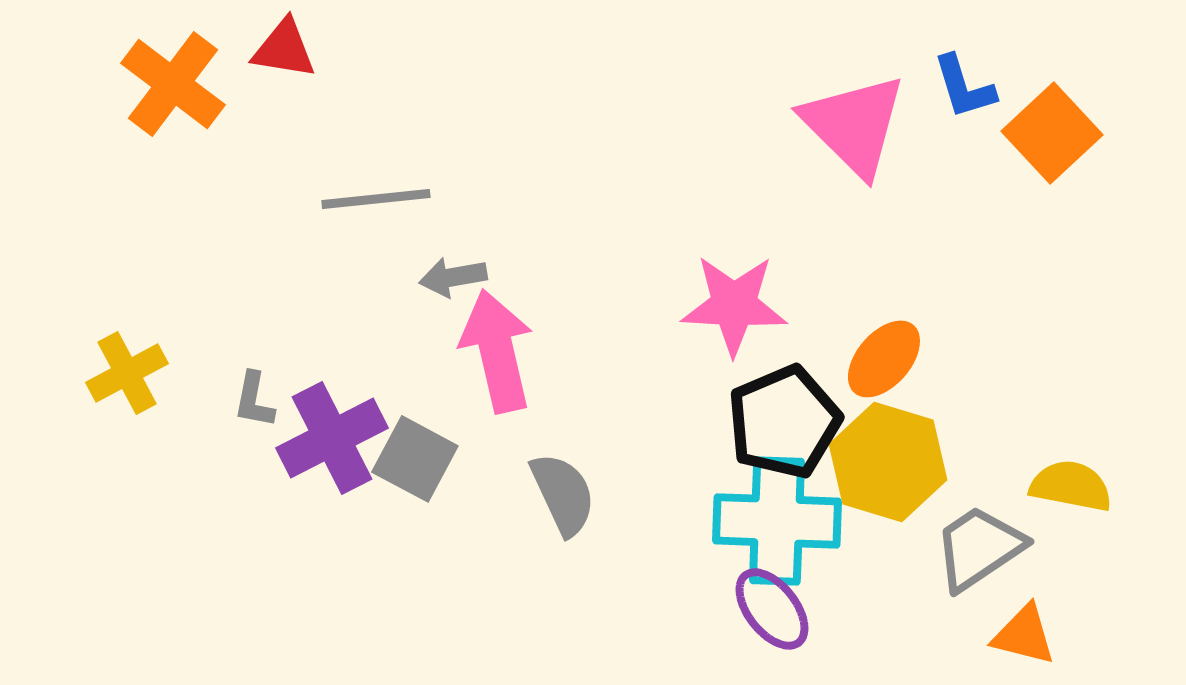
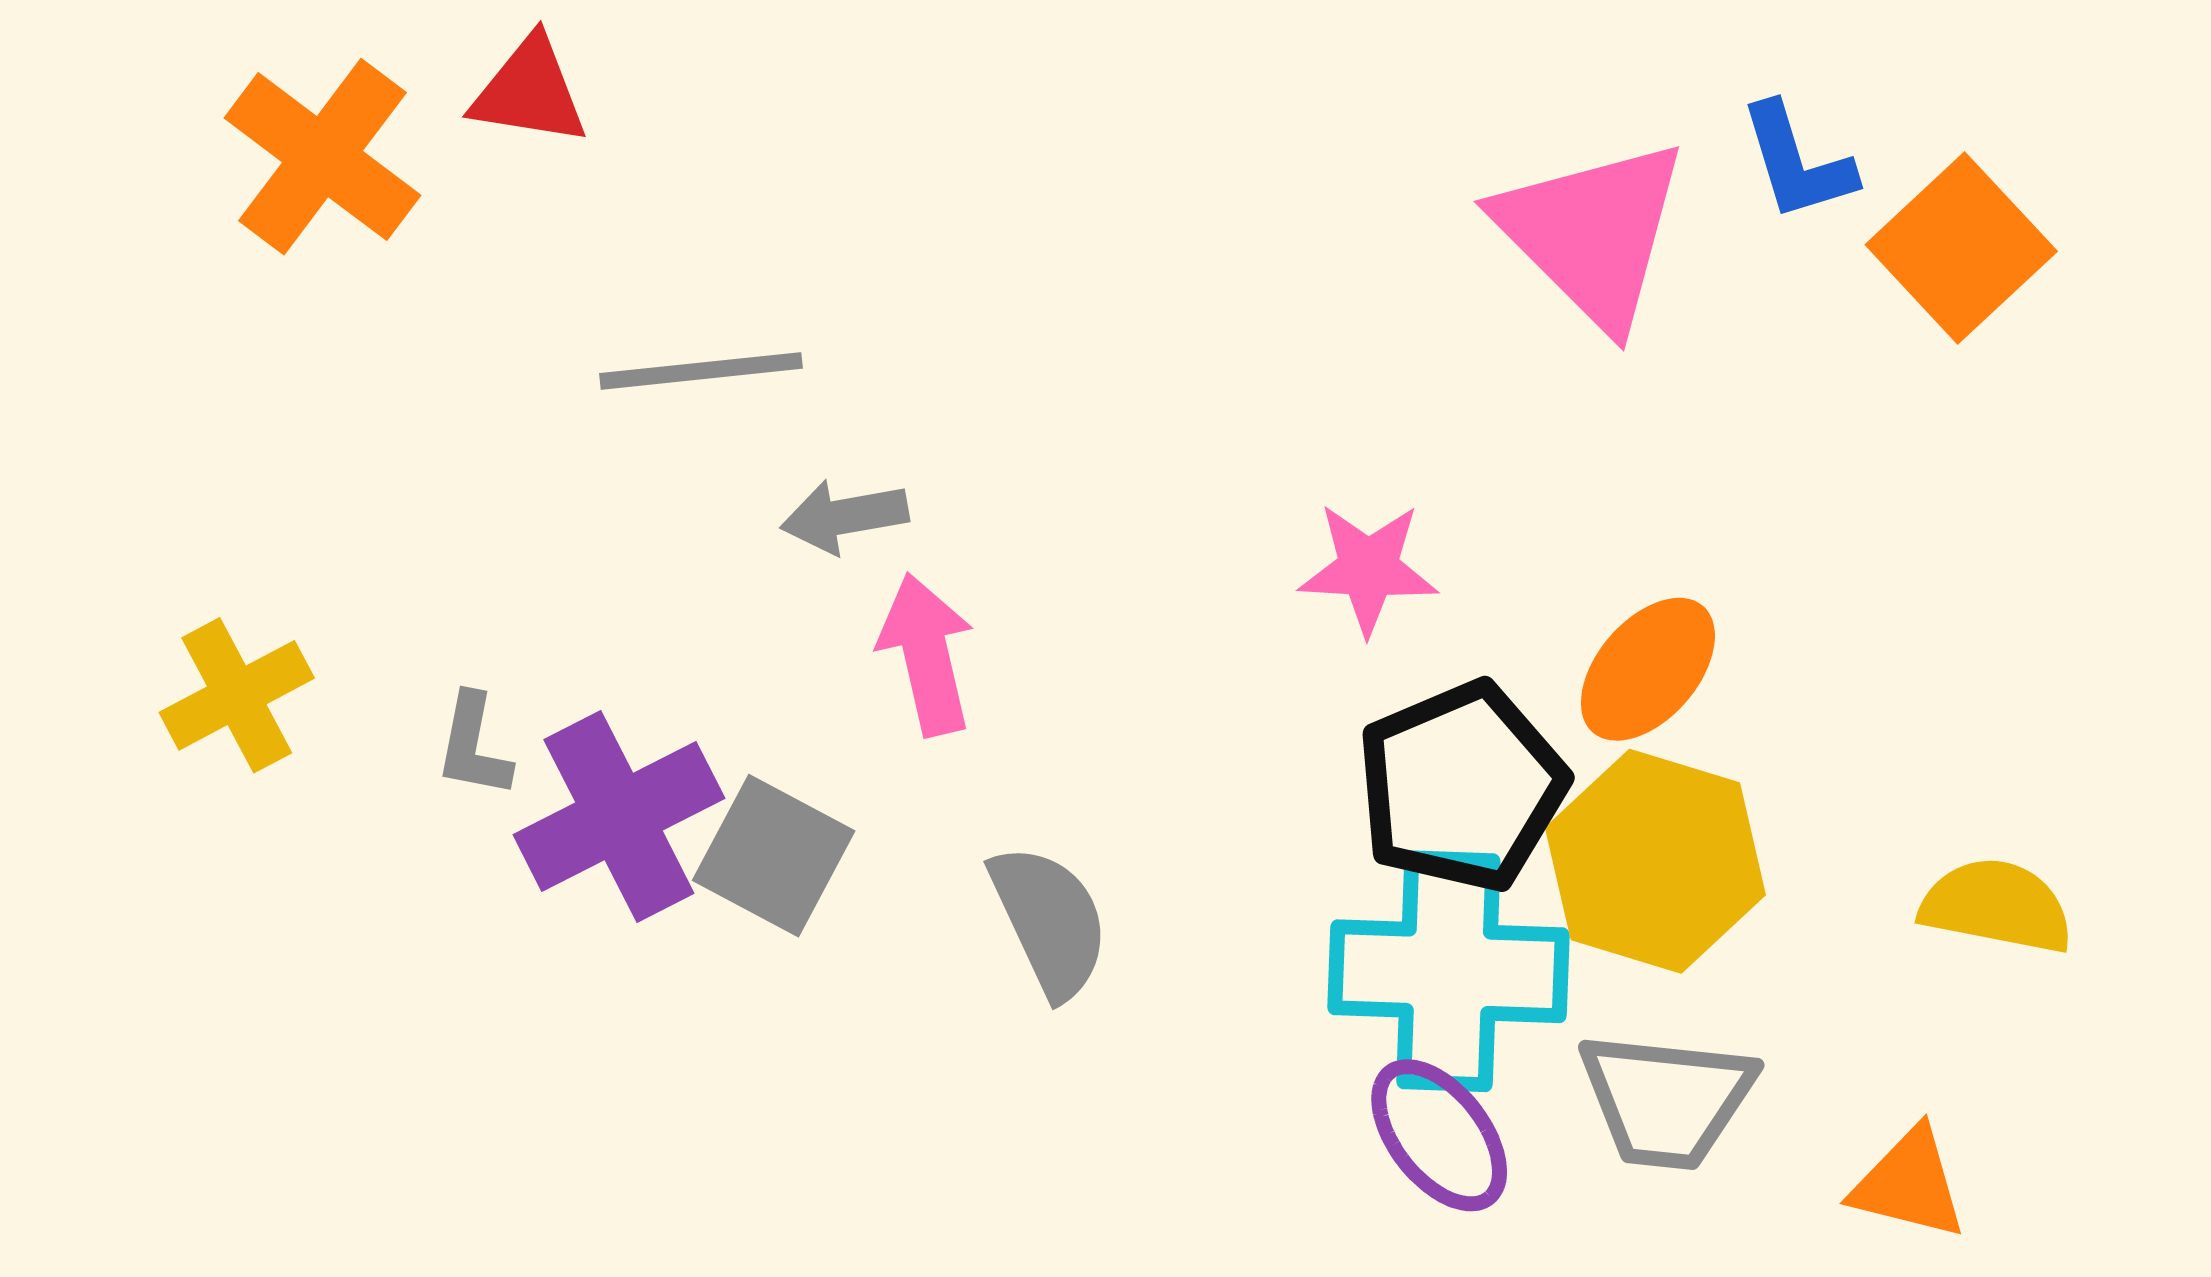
pink star: (734, 305) -> (1368, 569), size x0.7
pink arrow: (497, 351) -> (926, 654), size x0.7
gray trapezoid: (979, 548) -> (1667, 1100), moved, turned -140

